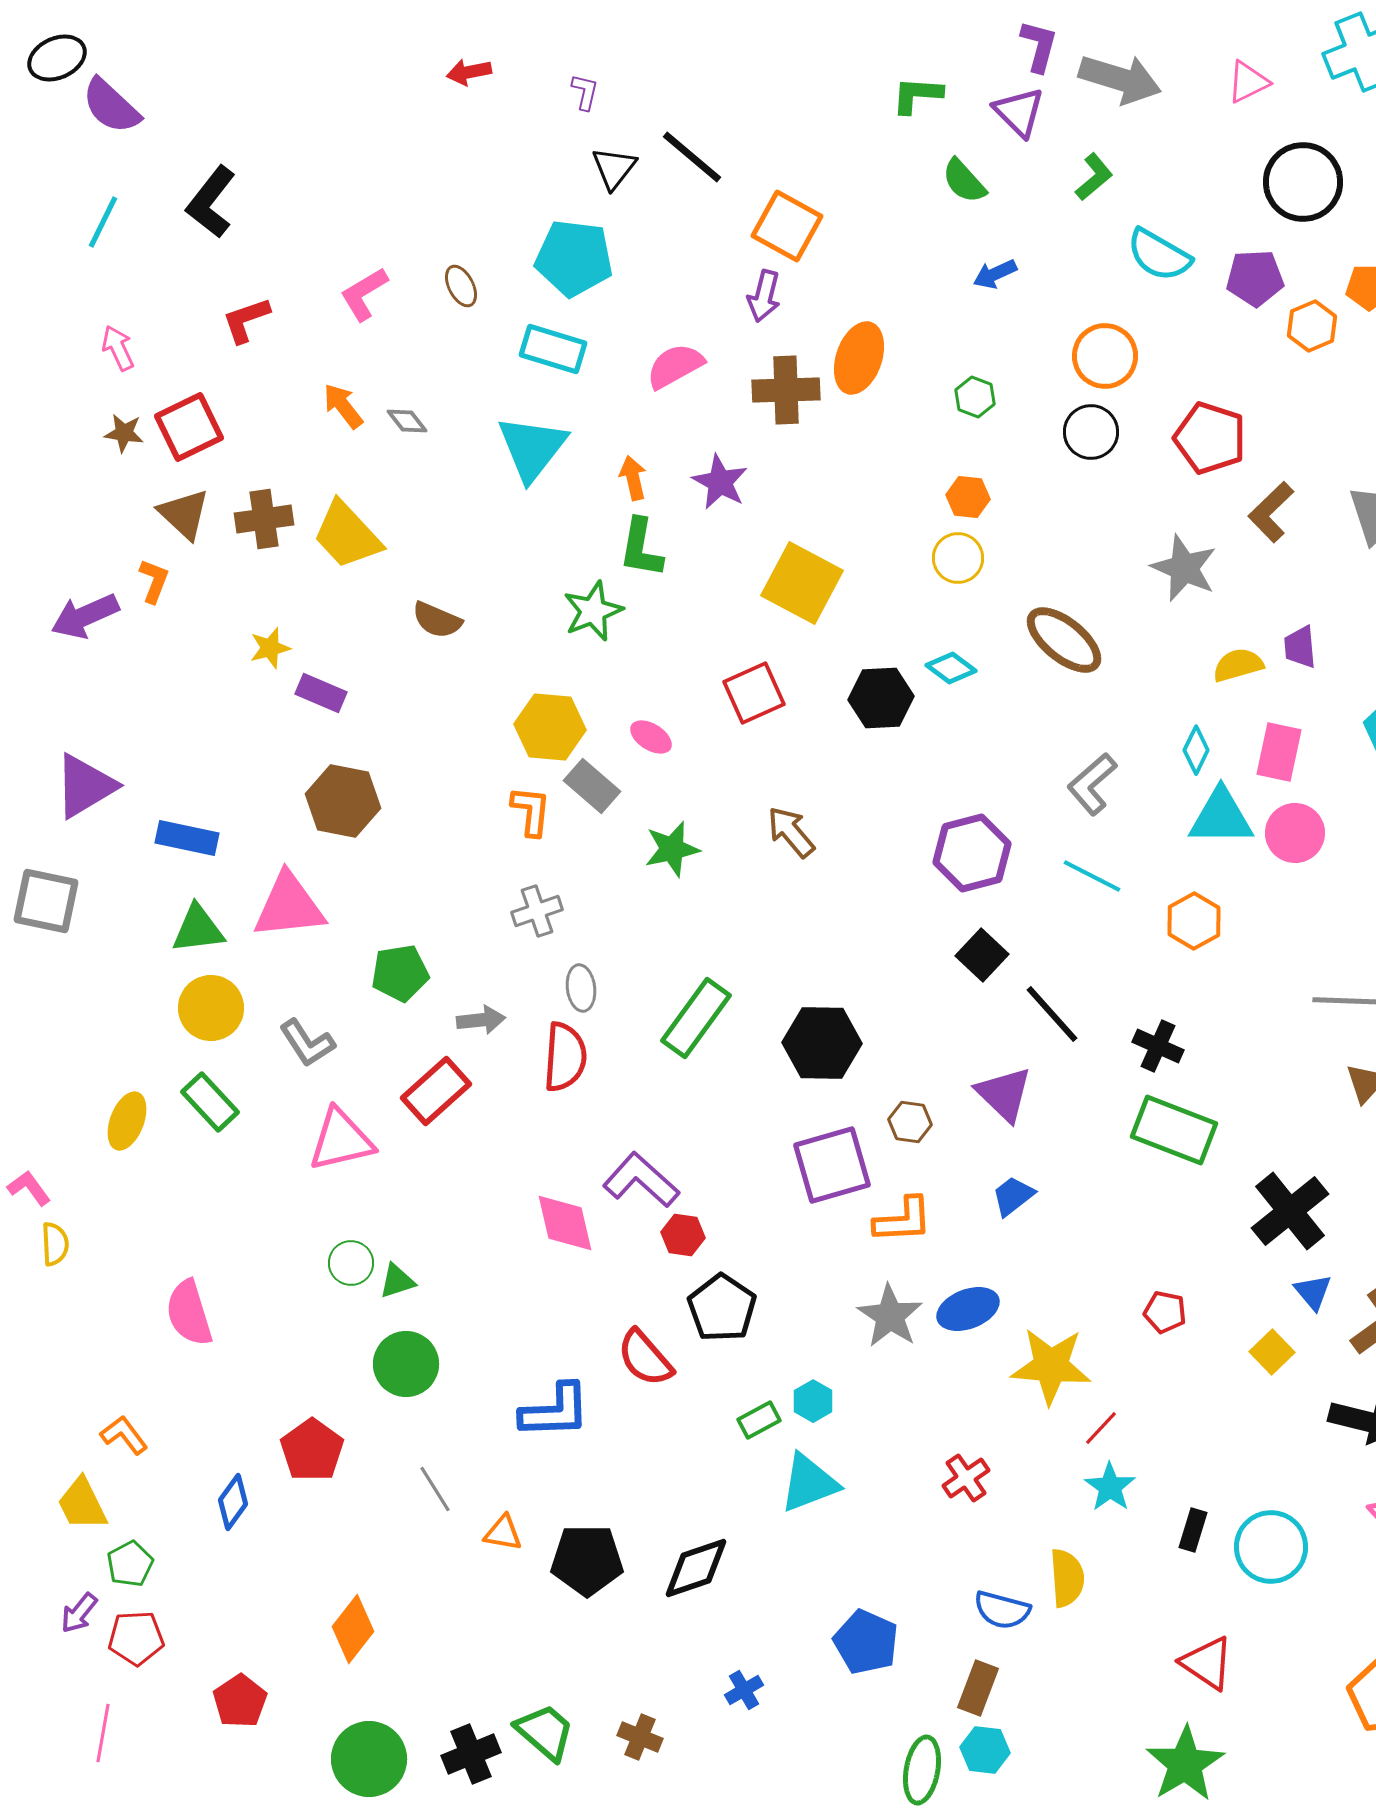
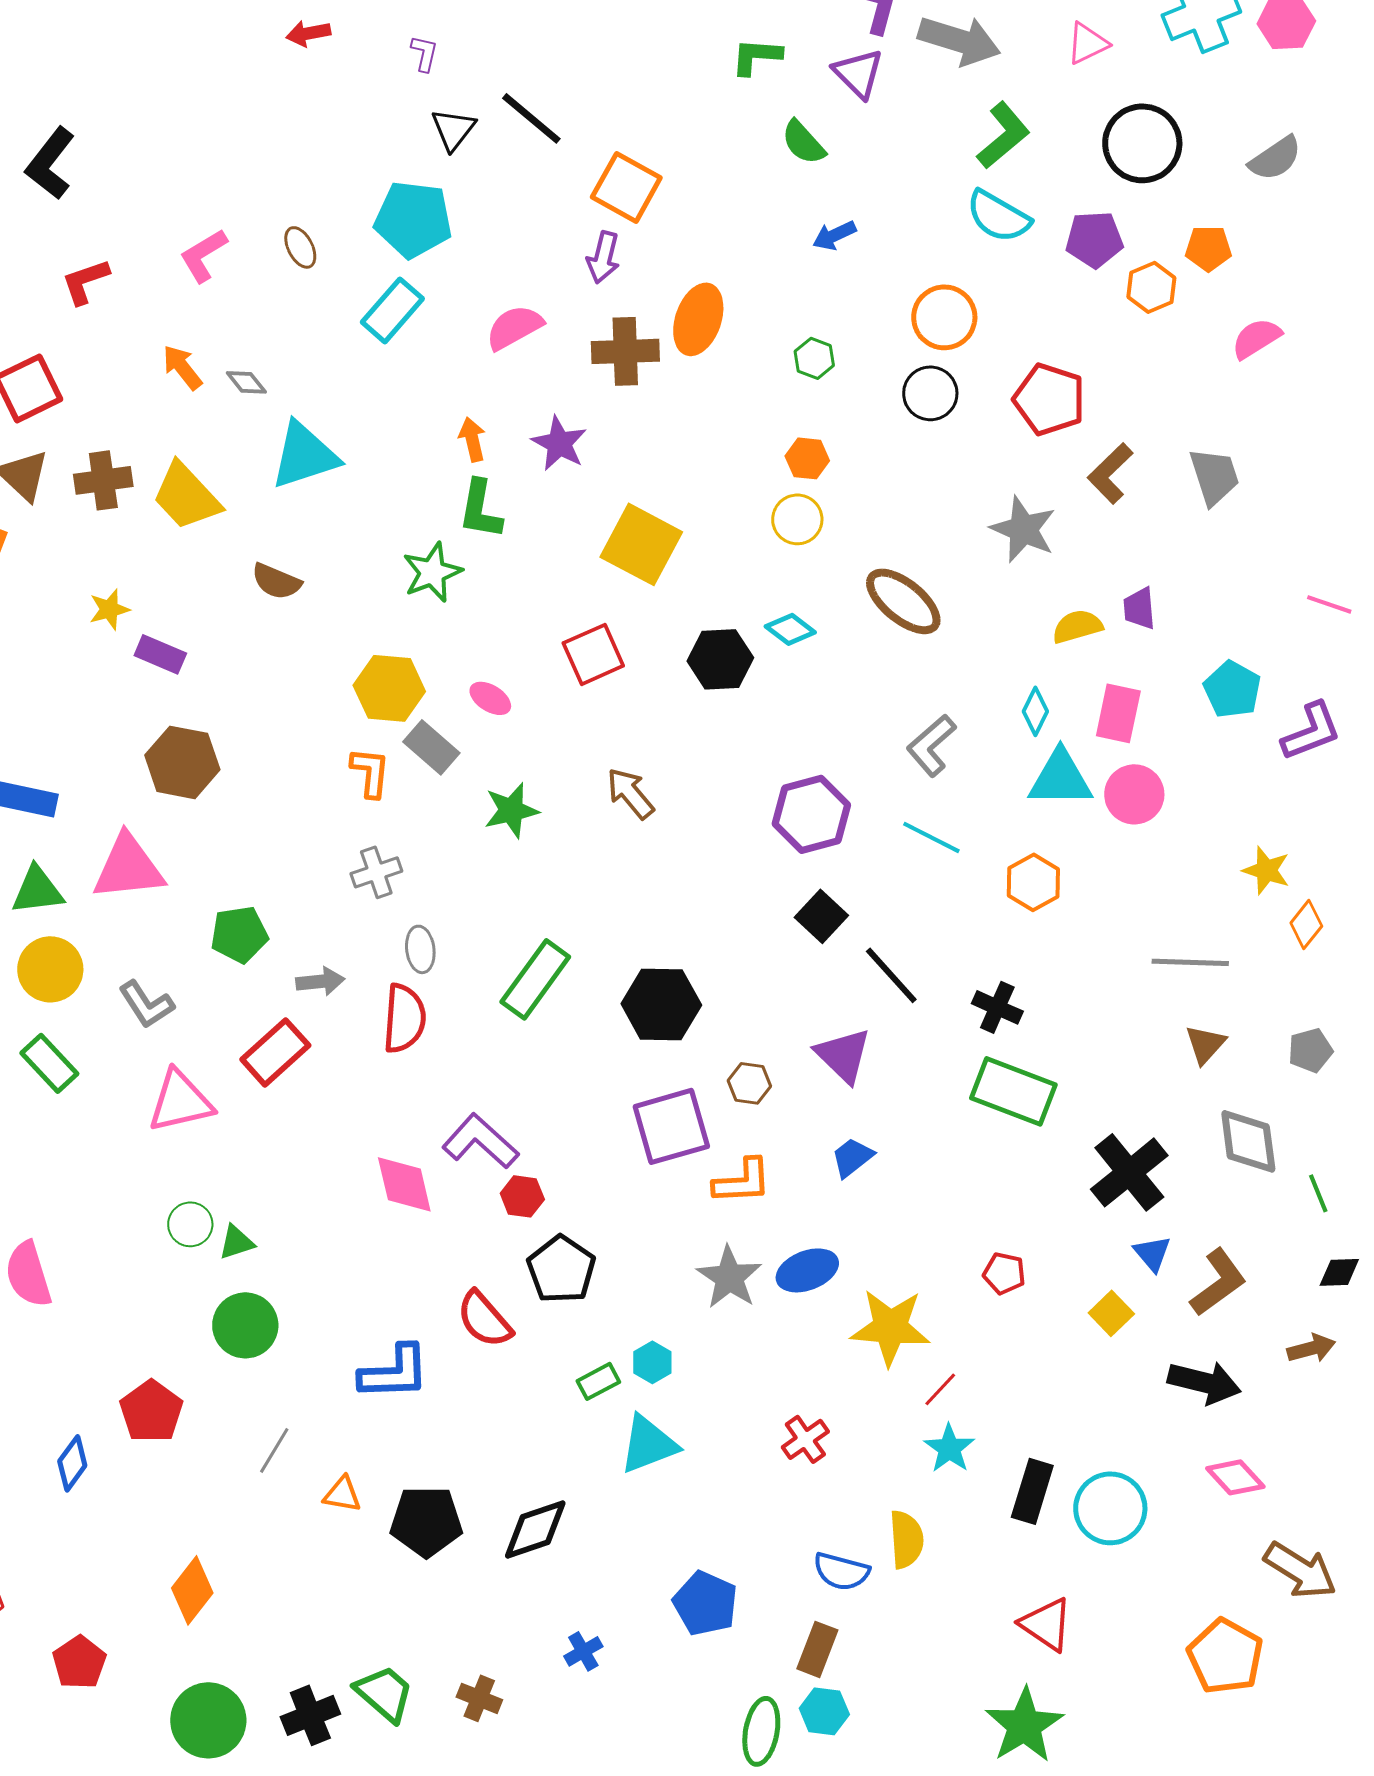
green L-shape: (1094, 177) -> (1003, 135), moved, size x1.4
cyan rectangle: (553, 349) -> (392, 310), turned -66
cyan triangle: (532, 448) -> (304, 455), moved, turned 34
gray line: (435, 1489) -> (274, 1450), turned 63
black rectangle: (1193, 1530) -> (1032, 1491), size x1.5

